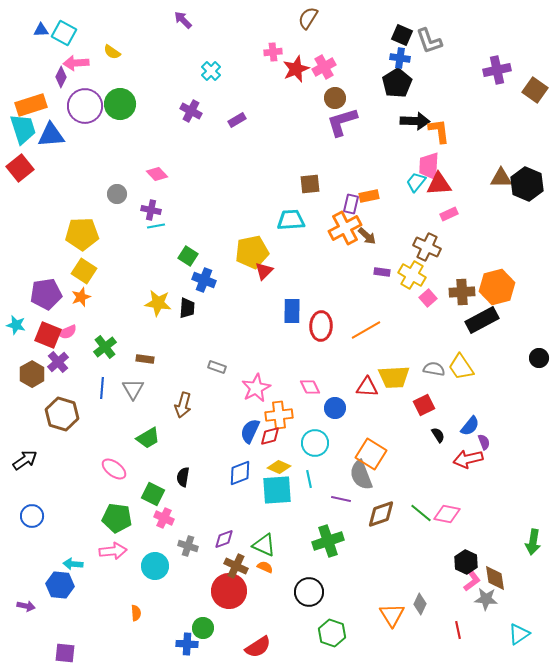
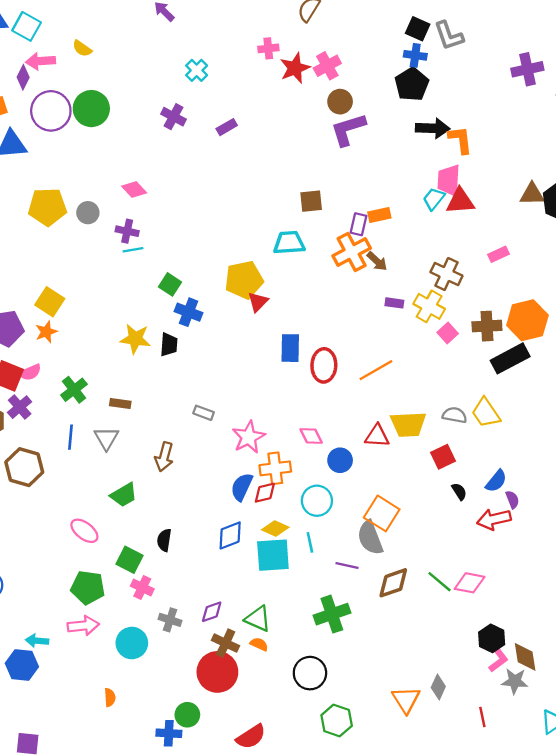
pink rectangle: (449, 214) -> (499, 254), moved
yellow pentagon: (82, 234) -> (47, 207), moved

